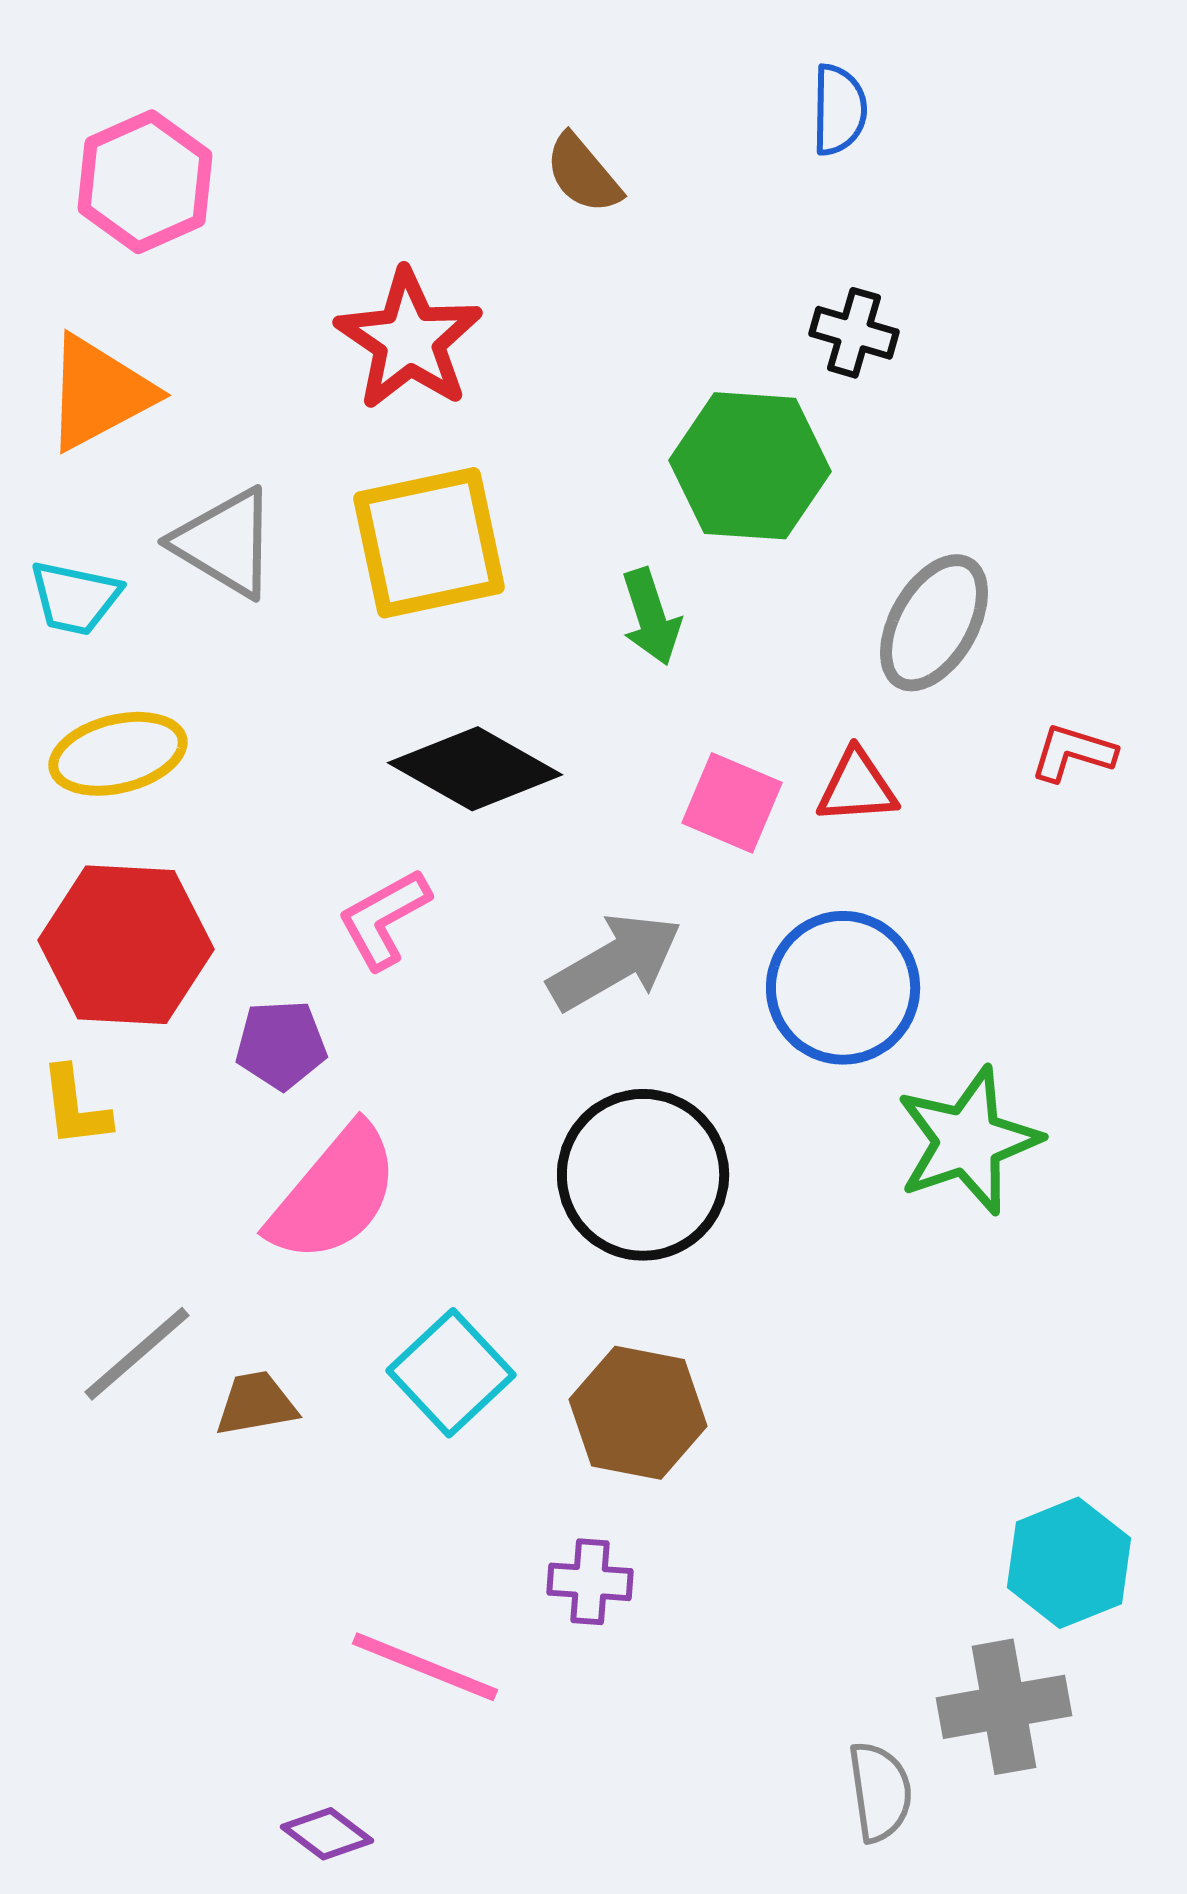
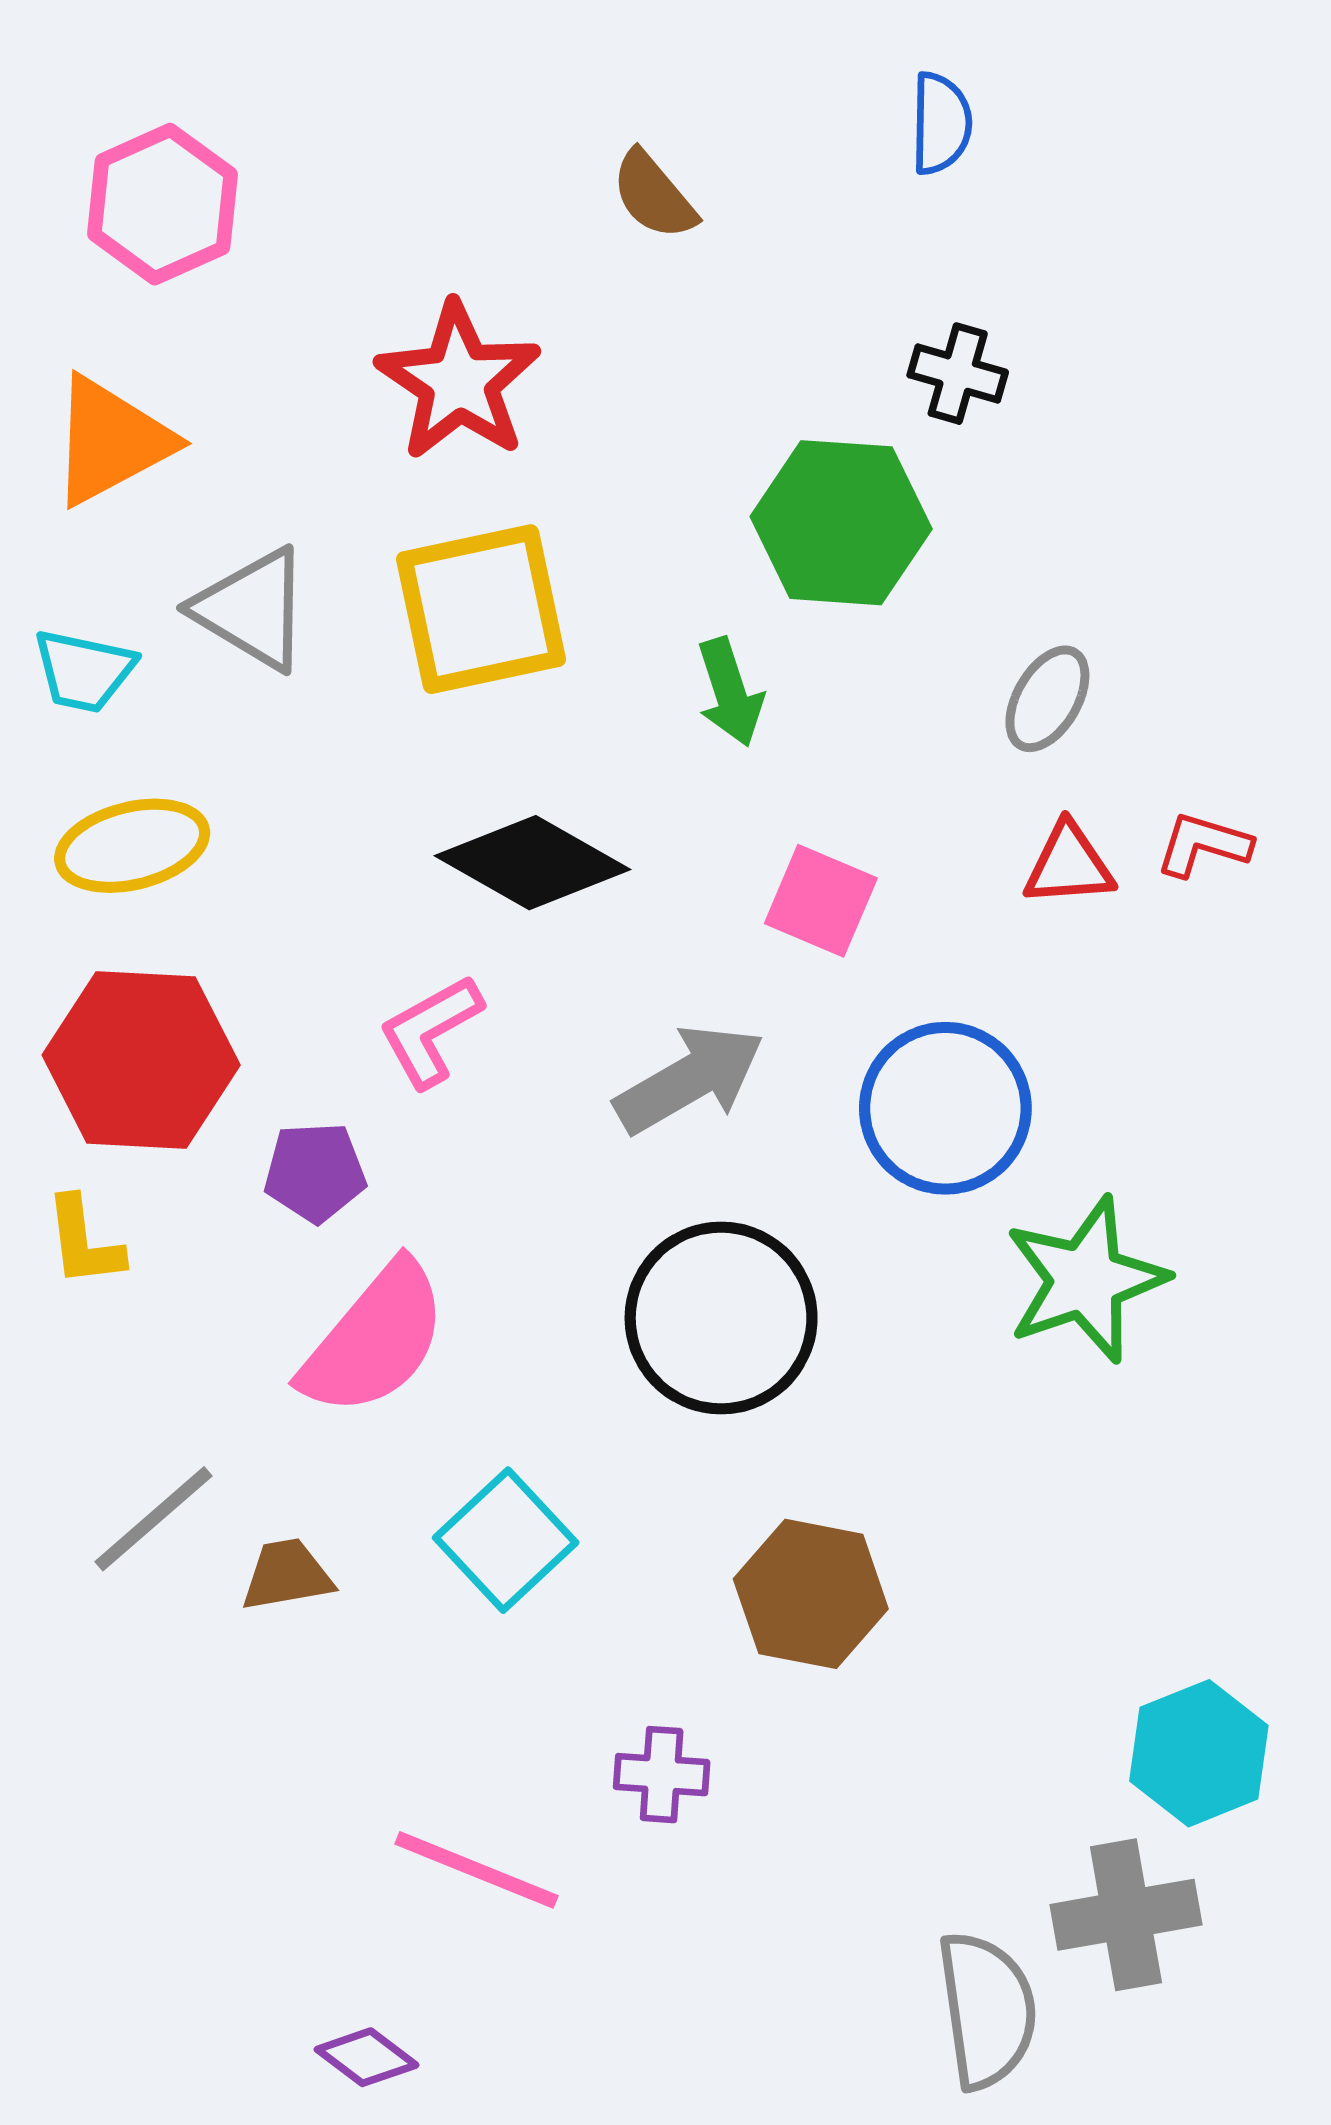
gray ellipse: (934, 623) -> (1047, 699), size x0.7
red triangle: (857, 787) -> (1069, 865), moved
brown hexagon: (638, 1413) -> (811, 1594), moved
gray semicircle: (880, 1792) -> (987, 2010), size x1.4

